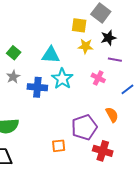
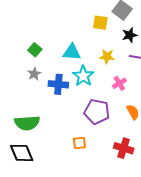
yellow star: (86, 46) -> (107, 56), moved
pink cross: (98, 78) -> (119, 83), moved, turned 32
purple pentagon: (84, 127) -> (97, 112), moved, turned 30

